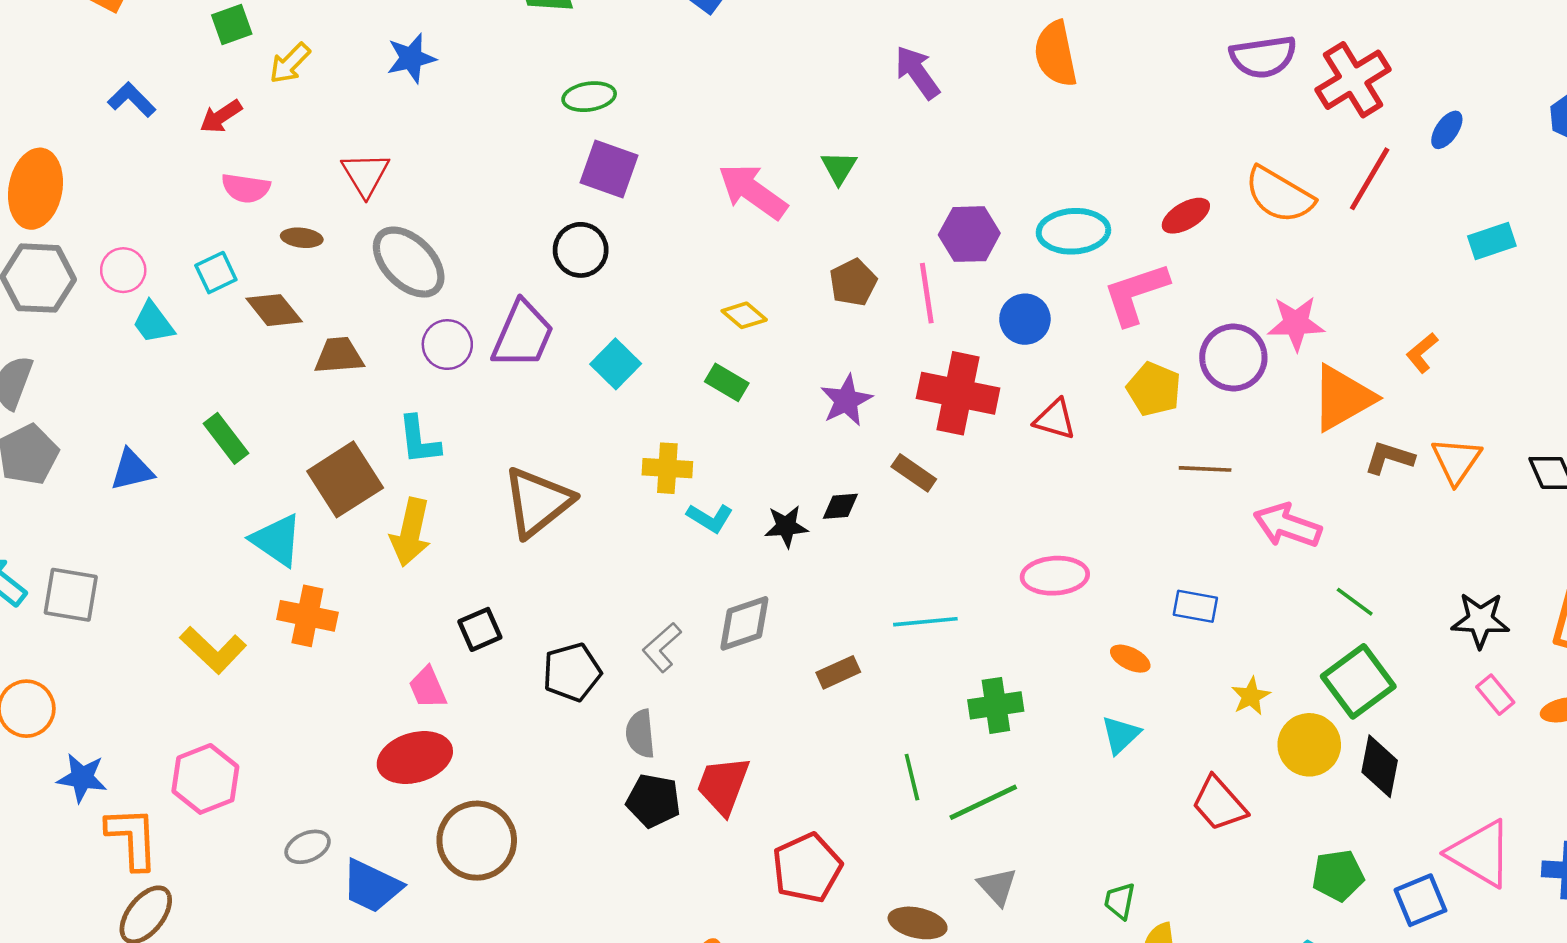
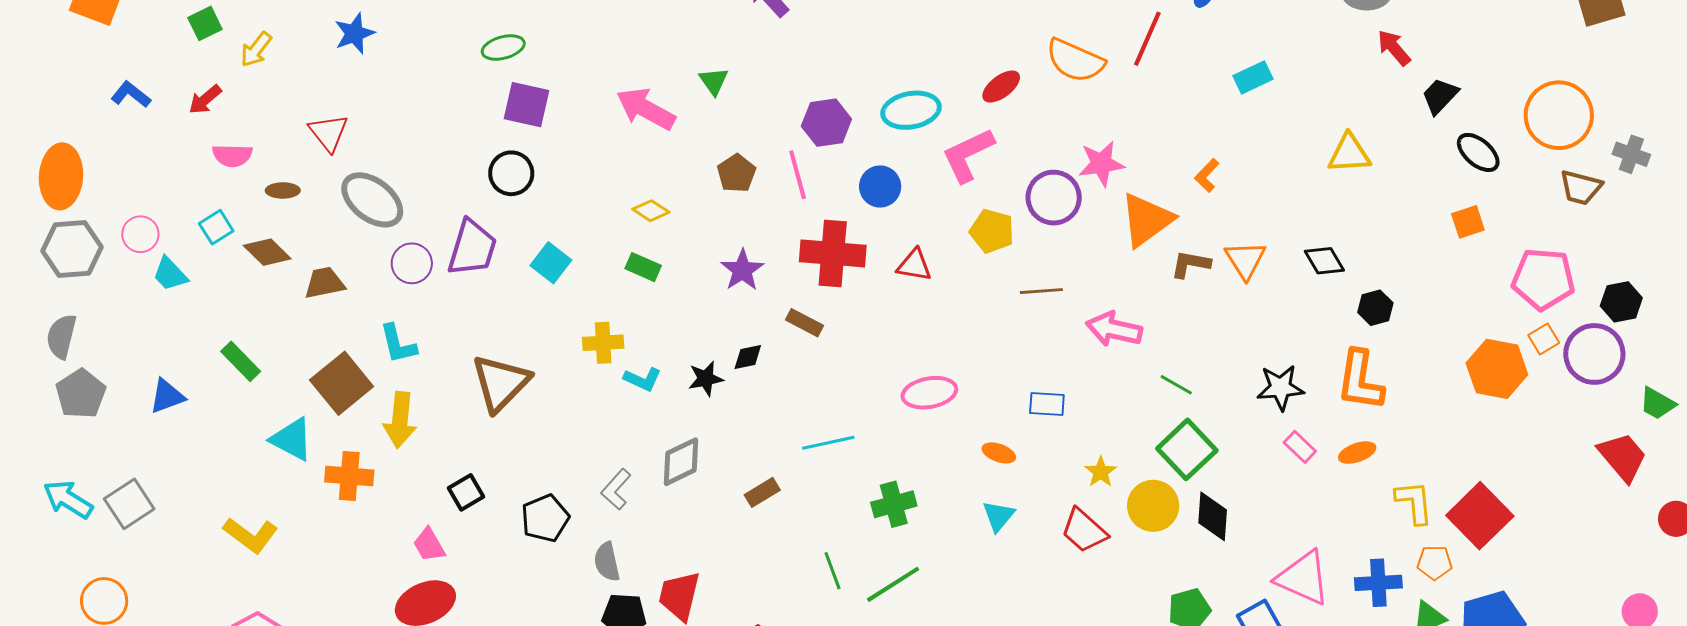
gray square: (71, 595) -> (129, 504), turned -36
orange cross: (307, 616) -> (349, 476), moved
red trapezoid: (1219, 804) -> (1084, 531), moved

